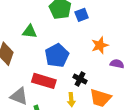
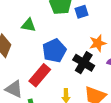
black cross: (80, 79) -> (84, 63), moved, size x1.5
red rectangle: (44, 81) -> (40, 75), turned -70

